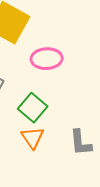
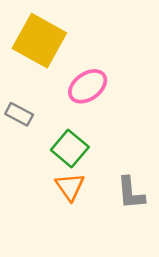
pink ellipse: (47, 59) -> (88, 86), turned -32

